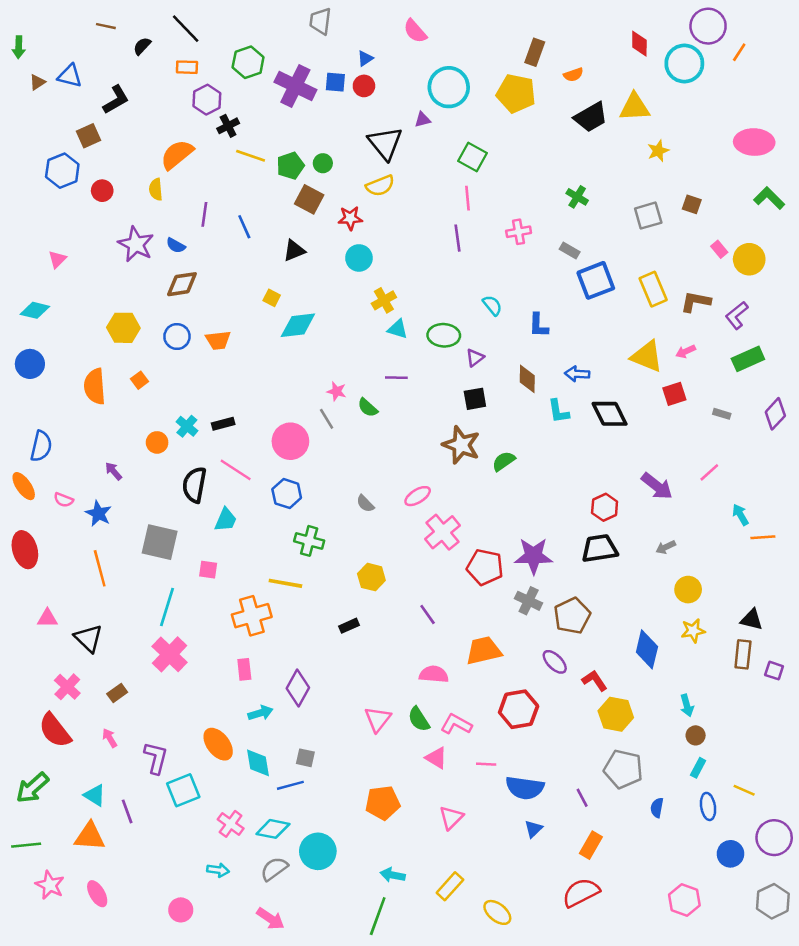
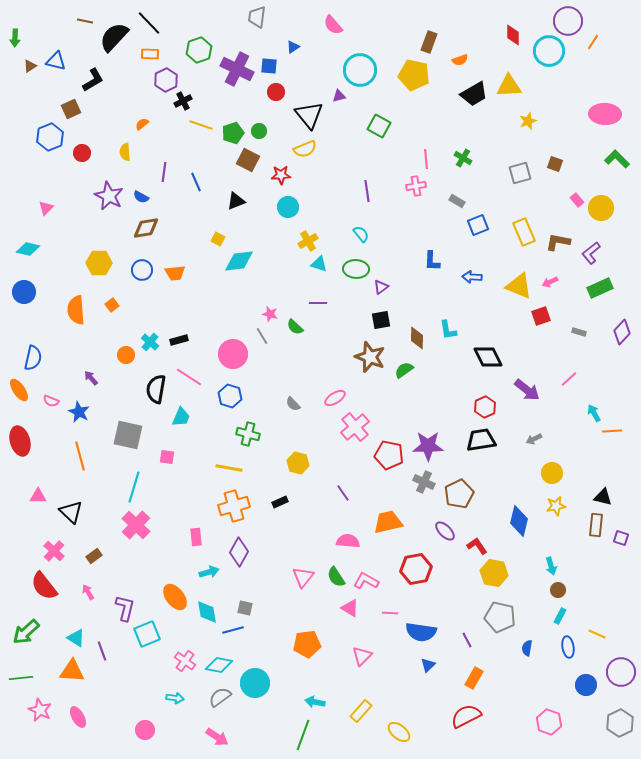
black semicircle: (142, 46) -> (114, 37), size x2.0
red circle: (364, 86) -> (276, 92), moved
orange semicircle: (177, 154) -> (142, 124), size x0.5
pink line: (467, 198) -> (426, 159), moved
blue square: (596, 280) -> (478, 225), size x0.7
cyan semicircle: (492, 305) -> (361, 234), moved
blue arrow: (577, 374) -> (472, 277), moved
brown diamond: (527, 379) -> (417, 338), moved
black diamond: (610, 414) -> (488, 357), moved
orange cross: (252, 616) -> (234, 506), moved

